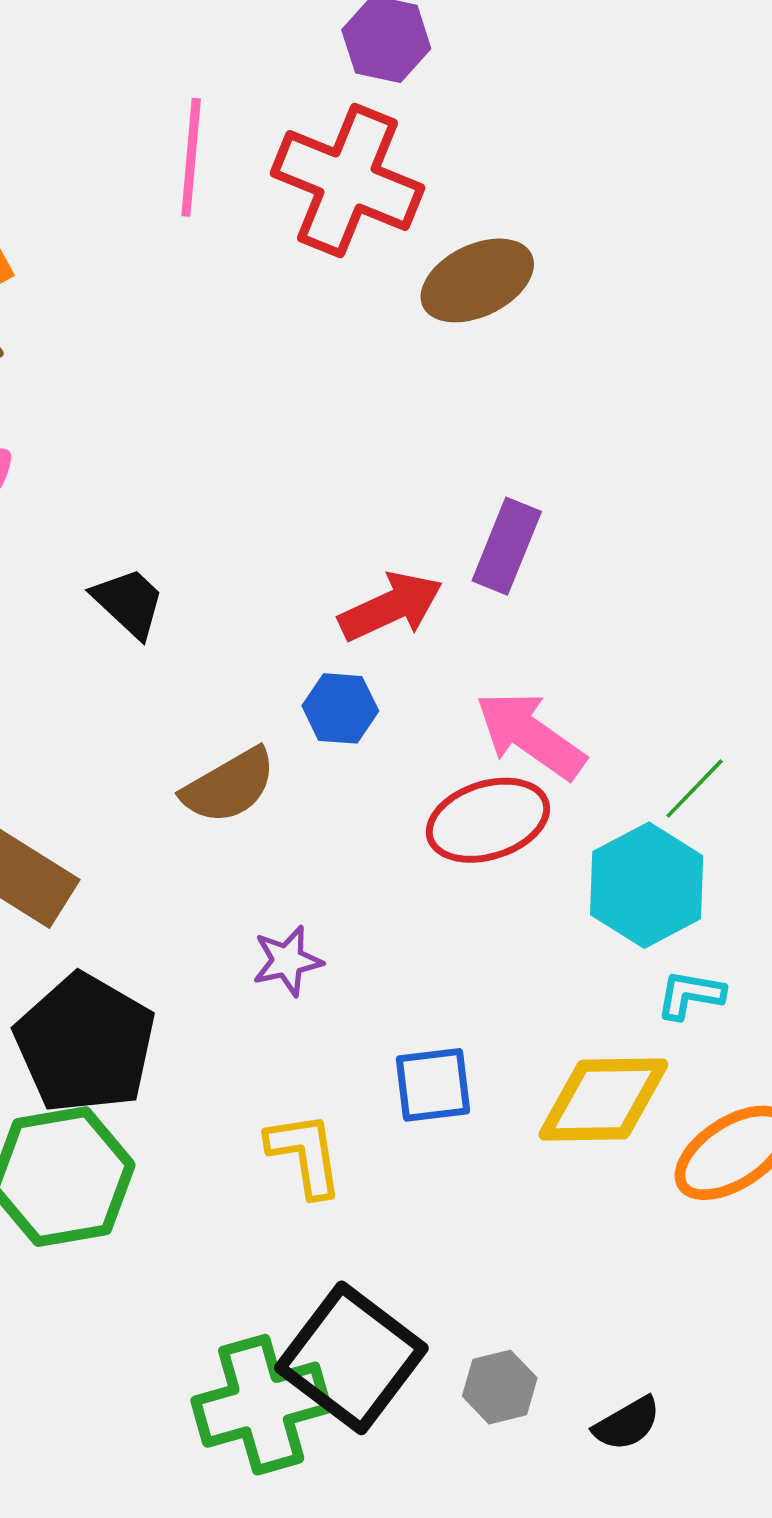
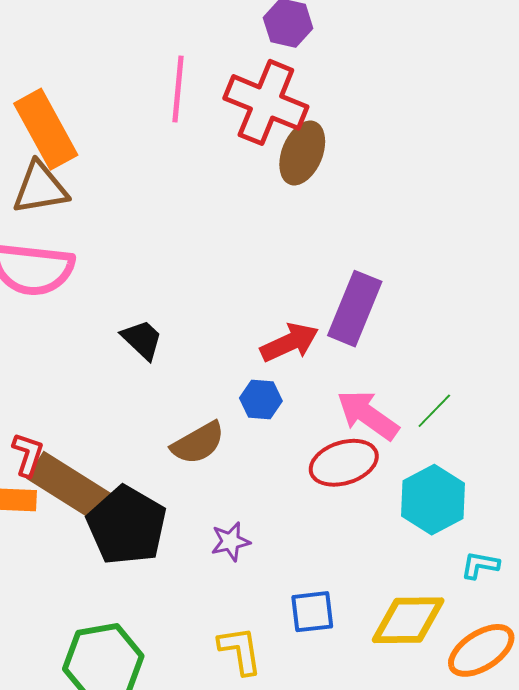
brown ellipse: (477, 280) -> (302, 153), moved, turned -42
purple rectangle: (507, 546) -> (355, 309), size x1.4
green line: (695, 789) -> (434, 411), moved
cyan L-shape: (690, 995) -> (480, 565), moved
black pentagon: (85, 1044) -> (127, 526), moved

